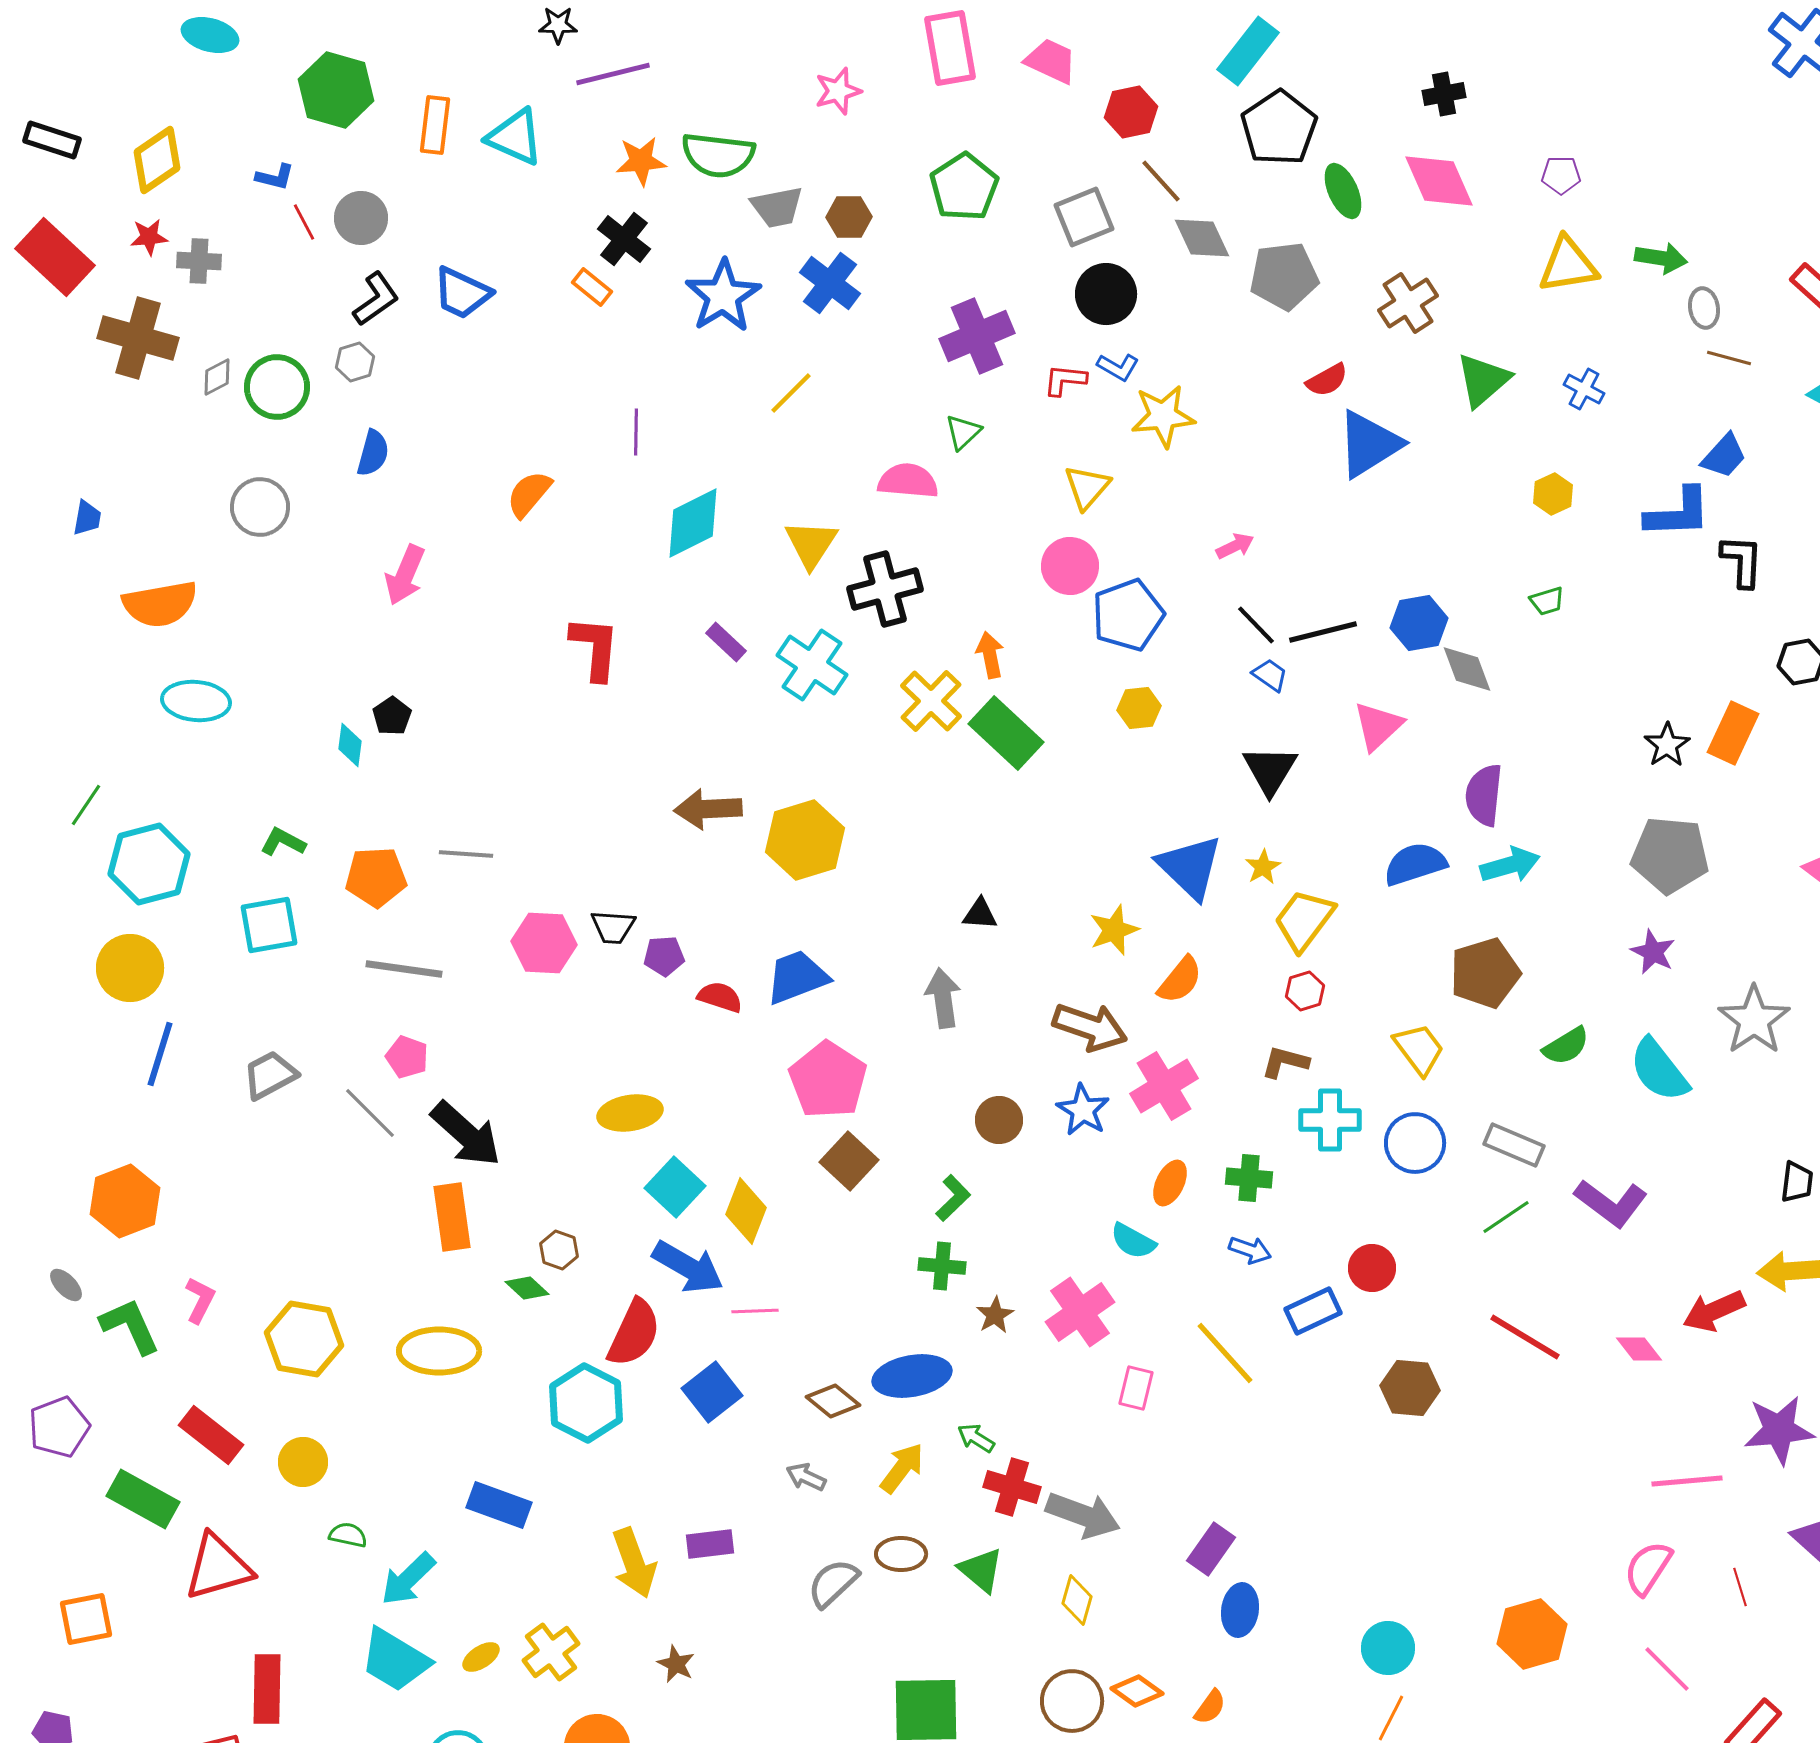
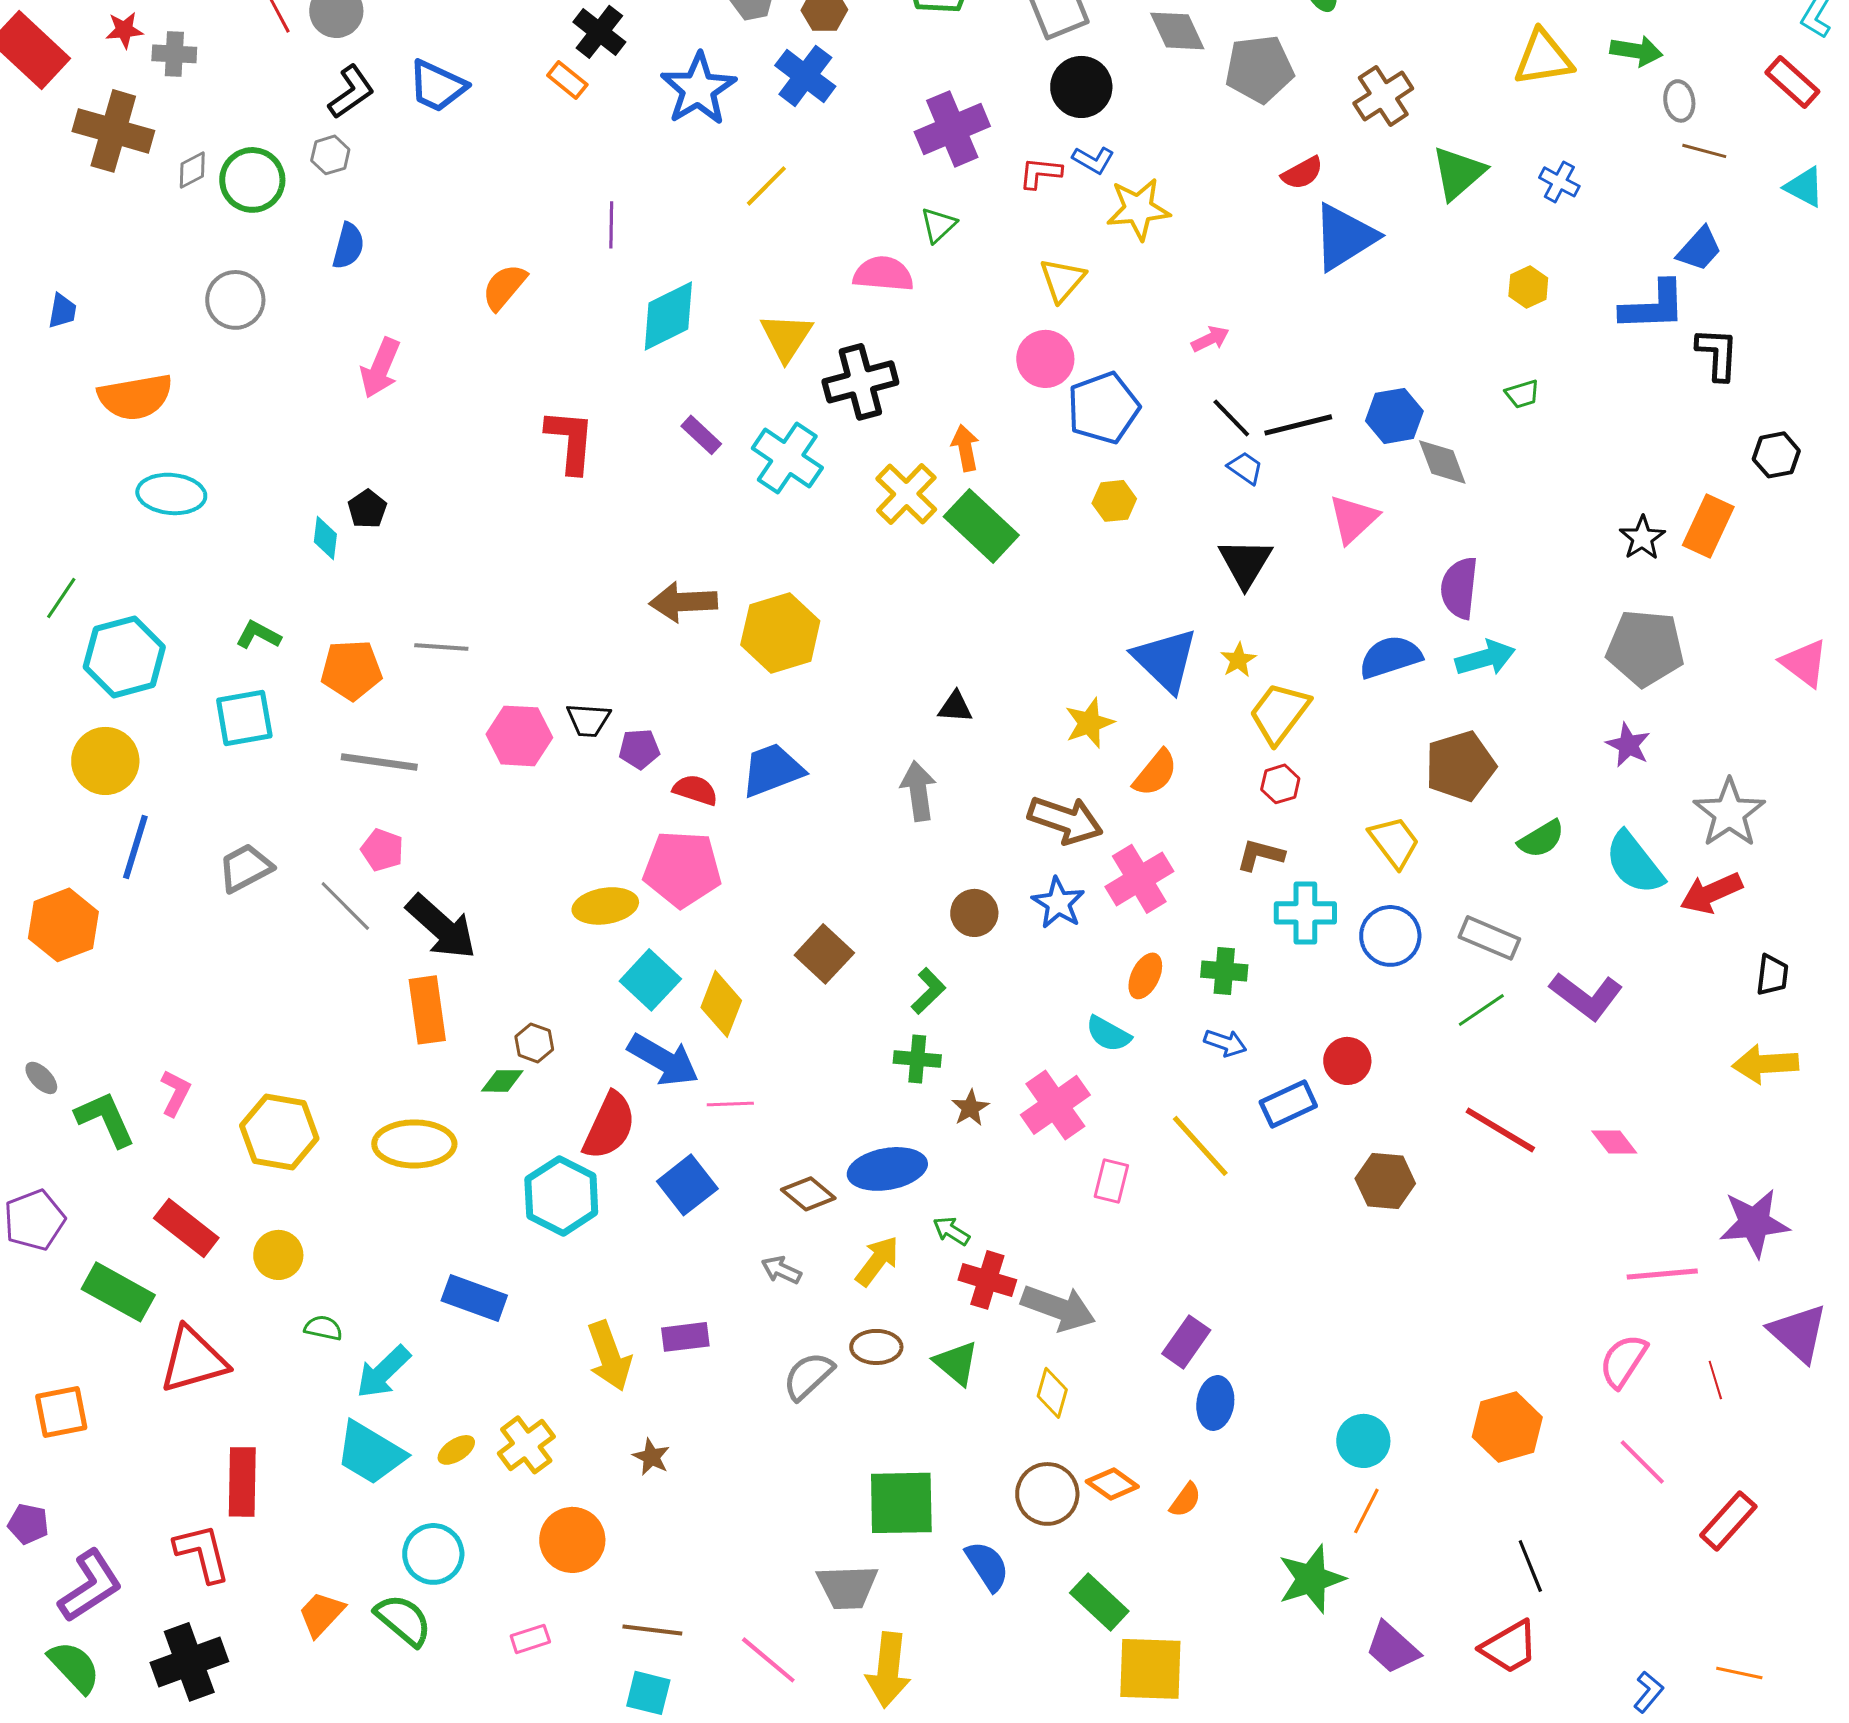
pink pentagon: (828, 1080) -> (682, 869), moved, turned -30
orange hexagon: (125, 1201) -> (63, 925), moved
green diamond: (527, 1288) -> (502, 1081), turned -42
red arrow: (1714, 1311) -> (1711, 893), moved

